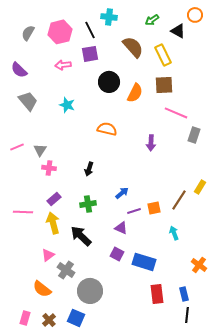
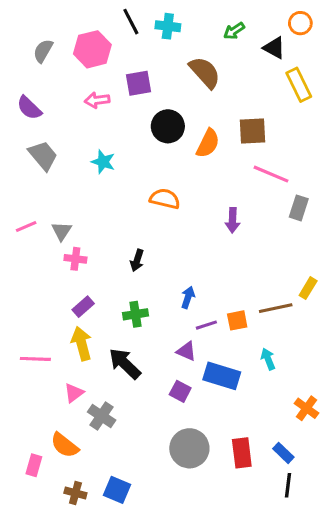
black line: (90, 30) -> (131, 22), moved
yellow rectangle: (163, 55) -> (299, 85), moved
blue arrow: (122, 193) -> (188, 297), turned -32
brown line: (179, 200) -> (276, 308), turned 45
pink line: (23, 212) -> (35, 359), moved
blue rectangle: (144, 262) -> (222, 376), moved
gray circle: (90, 291) -> (189, 448), moved
blue rectangle: (184, 294) -> (283, 453), turned -32
pink rectangle: (25, 318) -> (34, 465), moved
brown cross: (49, 320) -> (75, 493), turned -32

